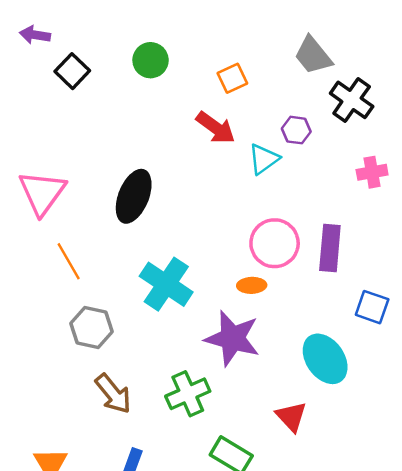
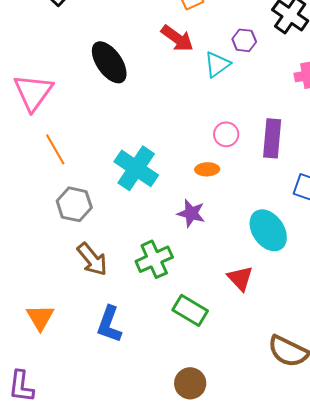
black ellipse: (134, 196) -> (109, 62), moved, turned -57
pink circle: (275, 243) -> (226, 134), size x0.6
purple star: (232, 338) -> (191, 213), size x0.6

